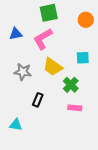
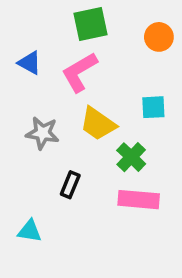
blue triangle: (16, 34) -> (30, 63), turned 40
pink rectangle: (75, 108) -> (139, 200), size x1.5

